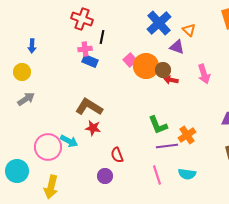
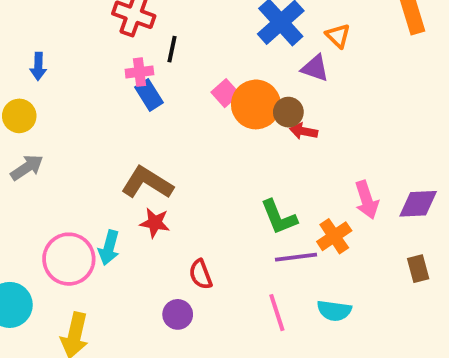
blue rectangle: (90, 61) -> (149, 95), turned 35
pink arrow: (204, 74) -> (367, 200), moved
cyan arrow: (69, 141) -> (109, 248), turned 78

